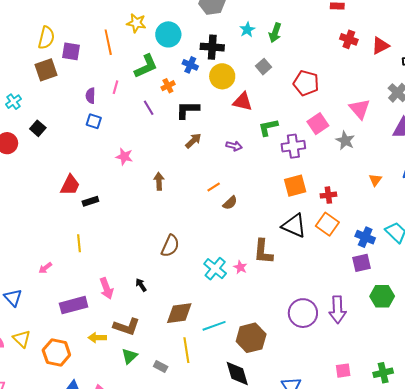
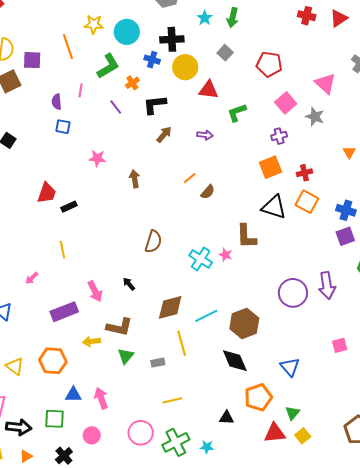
purple cross: (293, 146) -> (279, 136), moved, size x0.7
yellow triangle: (22, 339) -> (15, 366), moved
gray rectangle: (161, 366) -> (158, 363), turned -32

